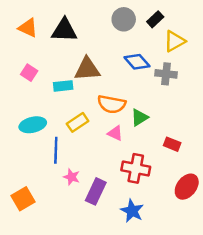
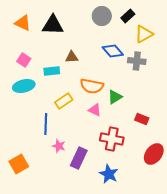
brown triangle: (87, 69) -> (72, 57), size x0.6
cyan ellipse: (33, 125) -> (24, 86), moved

